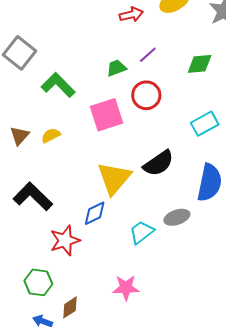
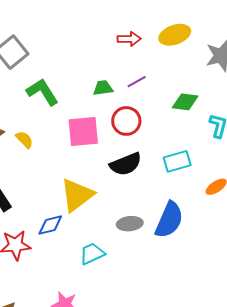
yellow semicircle: (51, 135) -> (24, 140), turned 60
black semicircle: (158, 163) -> (126, 164), moved
gray ellipse: (177, 217) -> (130, 224), moved

